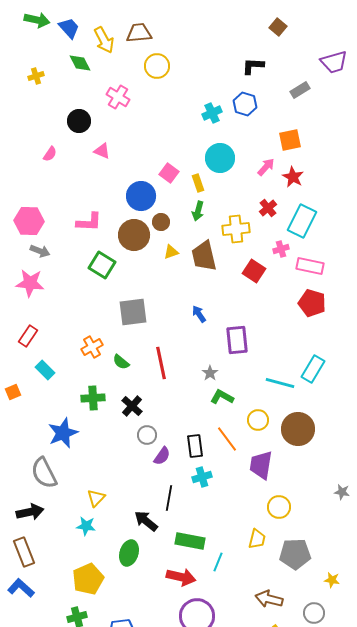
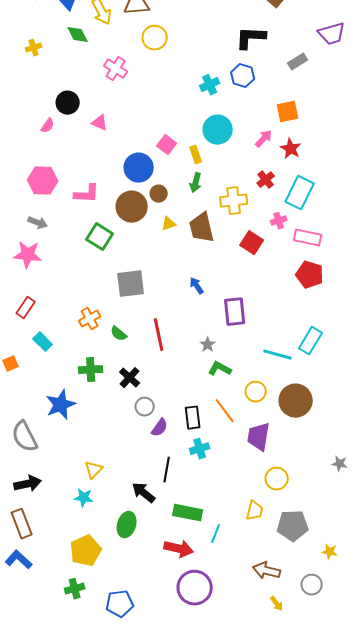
black L-shape: (253, 66) -> (251, 38), size x1.4
black circle: (79, 121) -> (68, 103), moved
pink hexagon: (29, 221) -> (43, 181), moved
gray semicircle: (44, 473) -> (25, 437), moved

